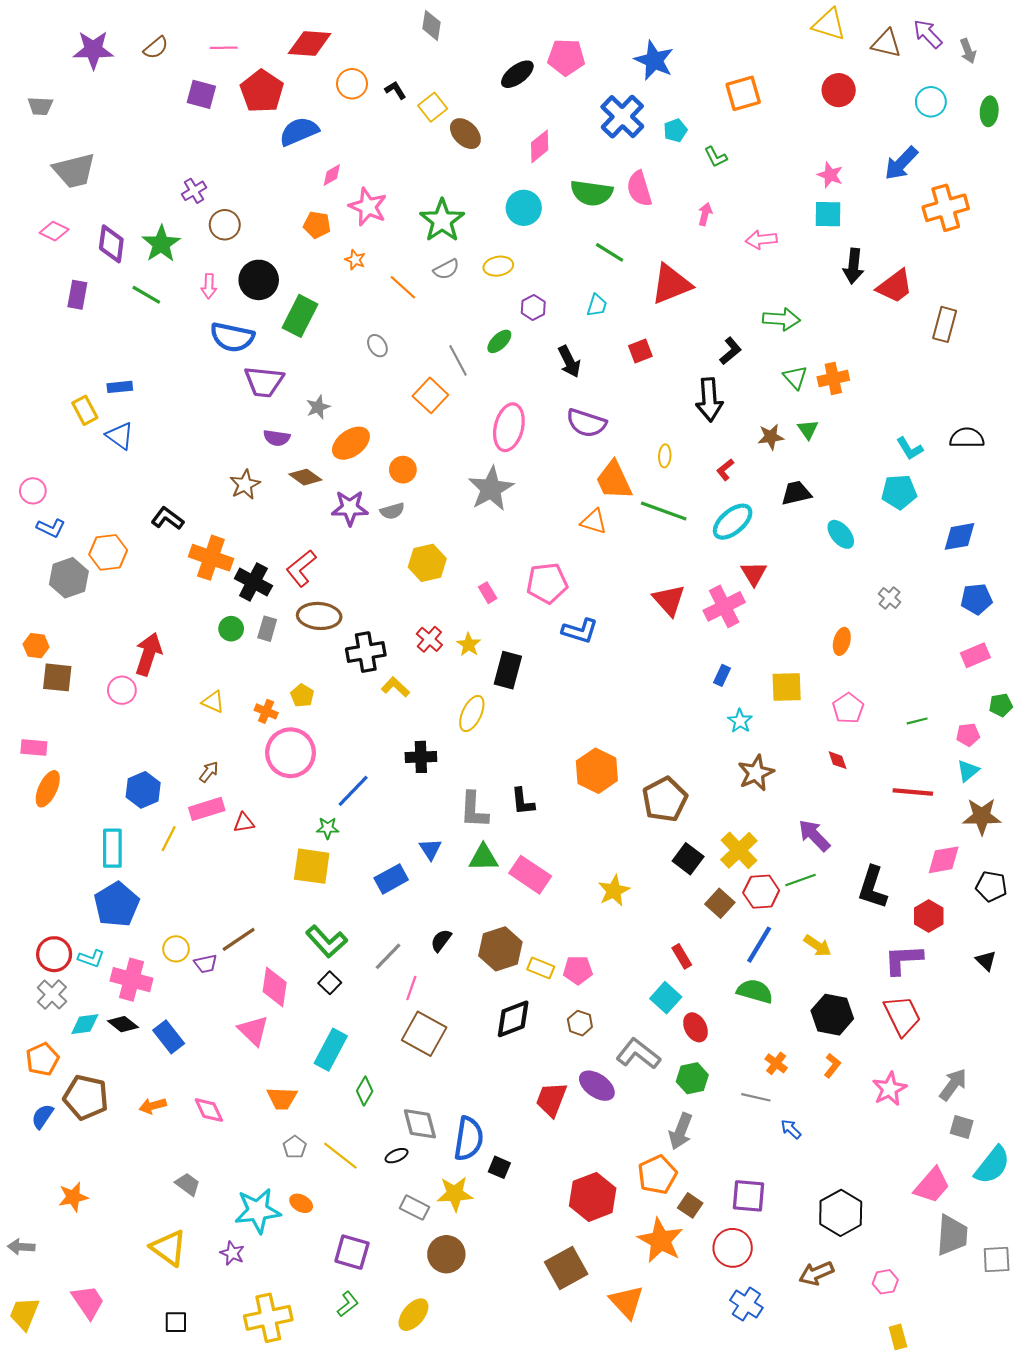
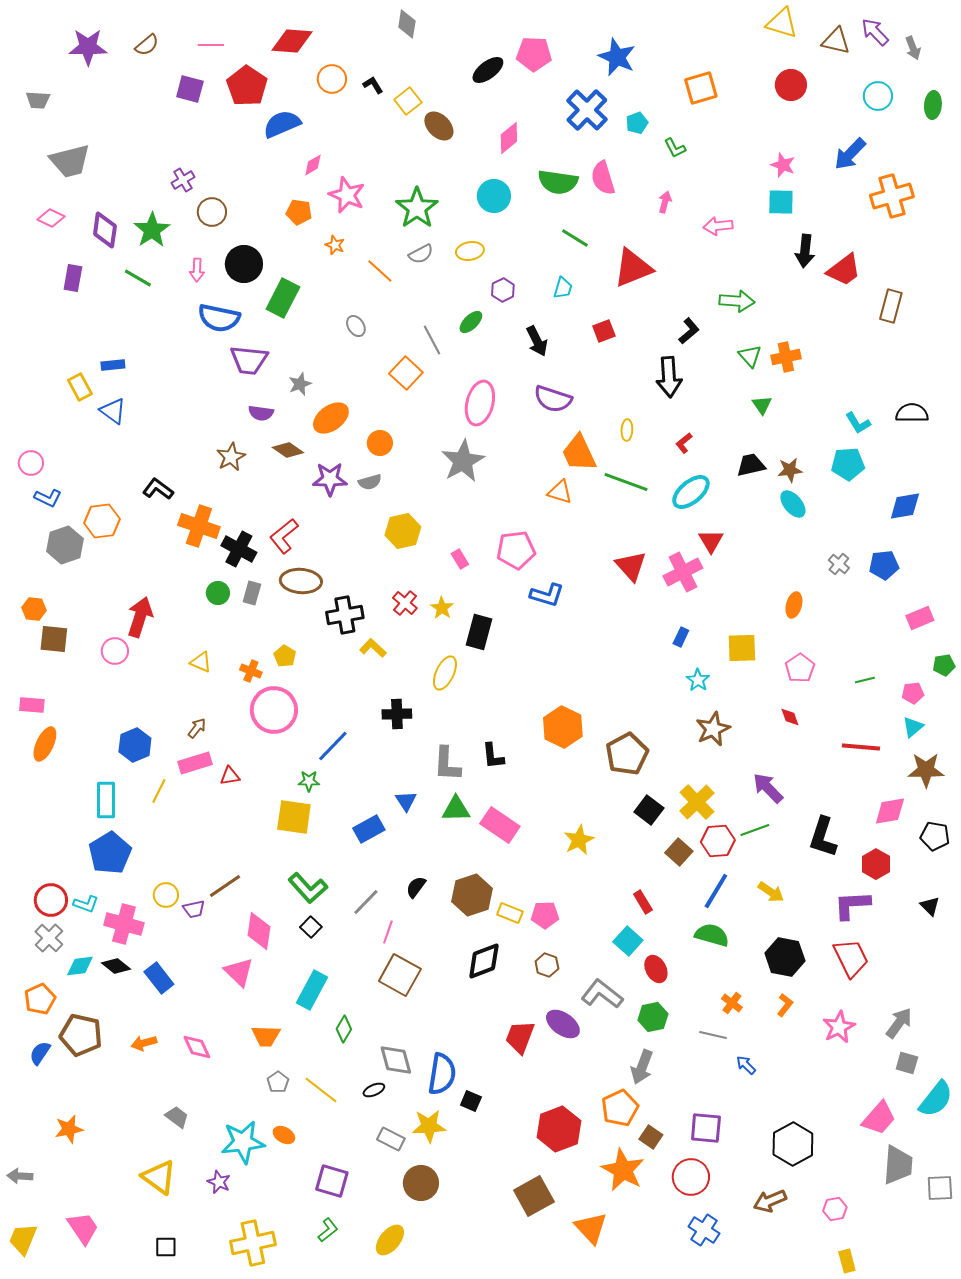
brown star: (771, 437) -> (790, 470), moved
blue pentagon: (976, 599) -> (884, 565), moved

